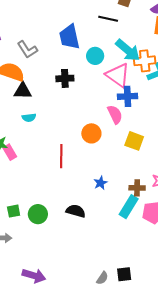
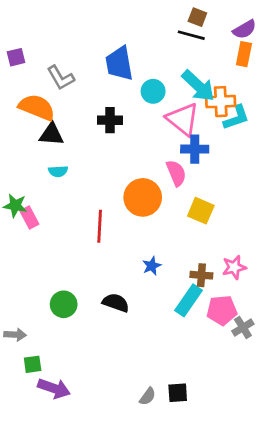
black line: (108, 19) -> (191, 35), moved
orange circle: (91, 133) -> (143, 197), size x1.4
green square: (14, 211) -> (33, 364), moved

